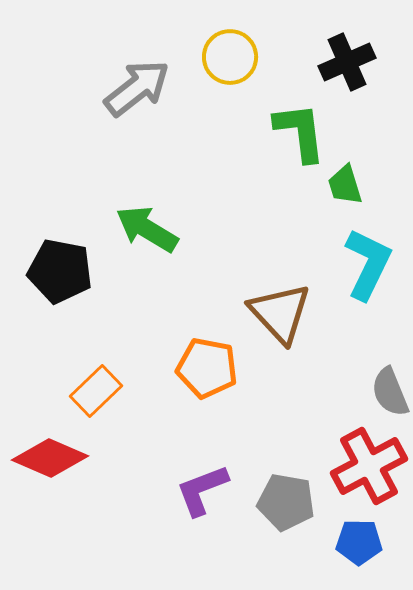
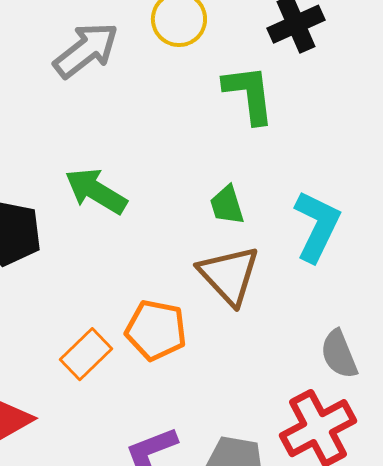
green trapezoid: (345, 185) -> (227, 205), moved
orange rectangle: (96, 391) -> (86, 354), moved

